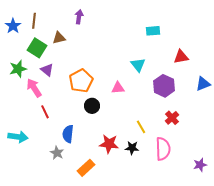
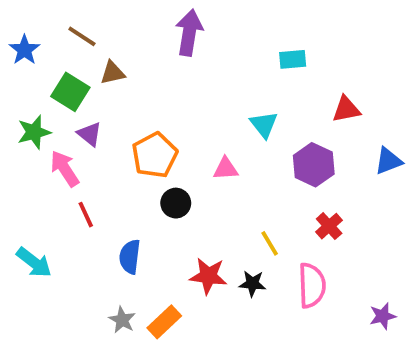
purple arrow: (79, 17) -> (189, 33), moved, size x1.6
brown line: (34, 21) -> (82, 36), moved, turned -63
cyan arrow: (18, 137) -> (34, 262), turned 30
gray star: (57, 153) -> (122, 320), moved

